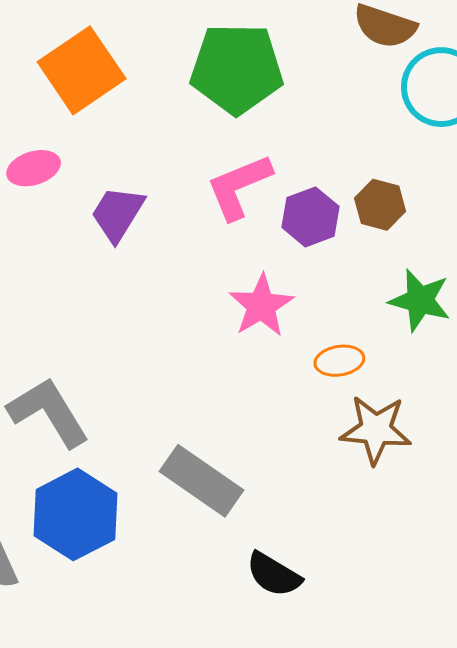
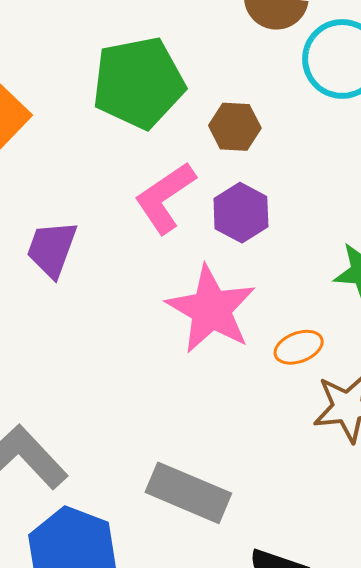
brown hexagon: (380, 205) -> (235, 127), moved
pink star: (261, 306) -> (211, 309), size x1.4

